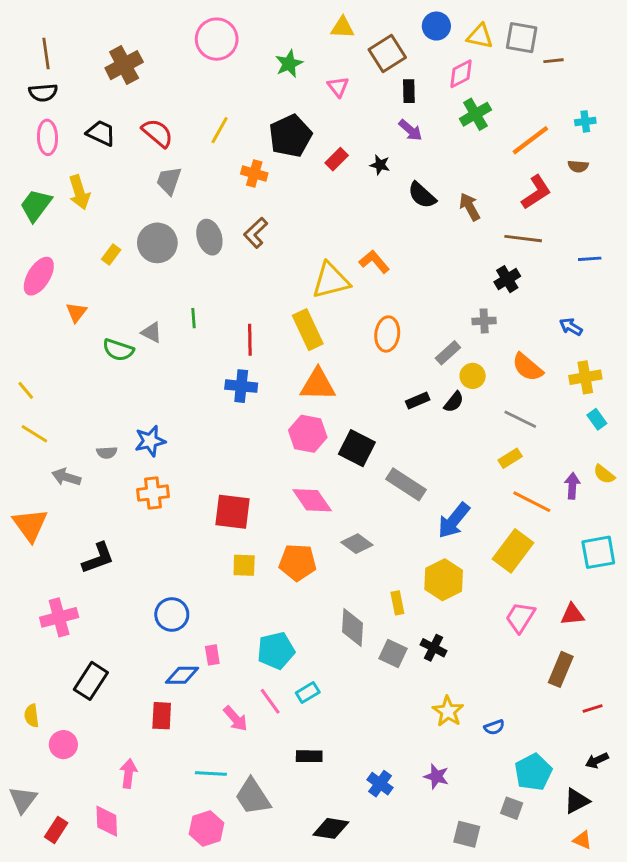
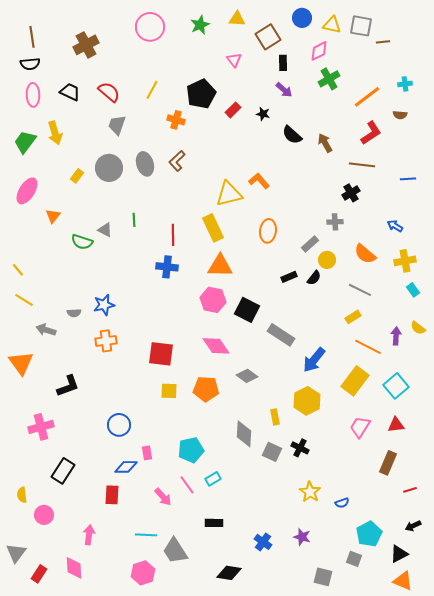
green star: (289, 64) -> (200, 25), moved
cyan square: (598, 552) -> (396, 386), moved, turned -30
orange triangle: (582, 840) -> (403, 581), size x1.5

